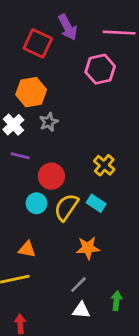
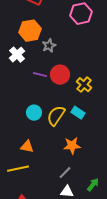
gray star: (49, 122) -> (49, 46), moved
purple line: (20, 156) -> (40, 75), moved
red circle: (51, 176) -> (60, 75), moved
green arrow: (116, 301) -> (93, 185), turned 32

